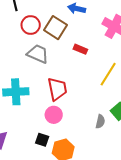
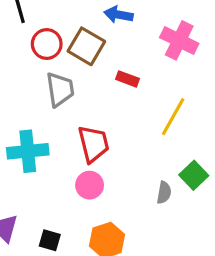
gray trapezoid: (38, 54) -> (60, 89), turned 60
black square: (42, 140) -> (50, 240), moved

